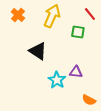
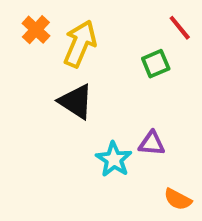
yellow arrow: (52, 16) -> (80, 44), moved
green square: (78, 32) -> (156, 64), turned -32

